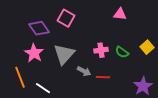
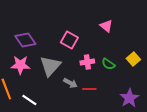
pink triangle: (120, 14) -> (106, 26), turned 32
pink square: (66, 18) -> (69, 40), moved
pink star: (34, 53) -> (20, 65), turned -30

